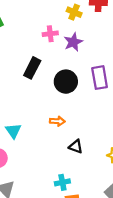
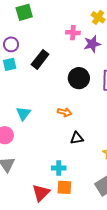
black rectangle: (32, 68) -> (40, 59), moved
black triangle: (76, 147) -> (77, 138), turned -40

